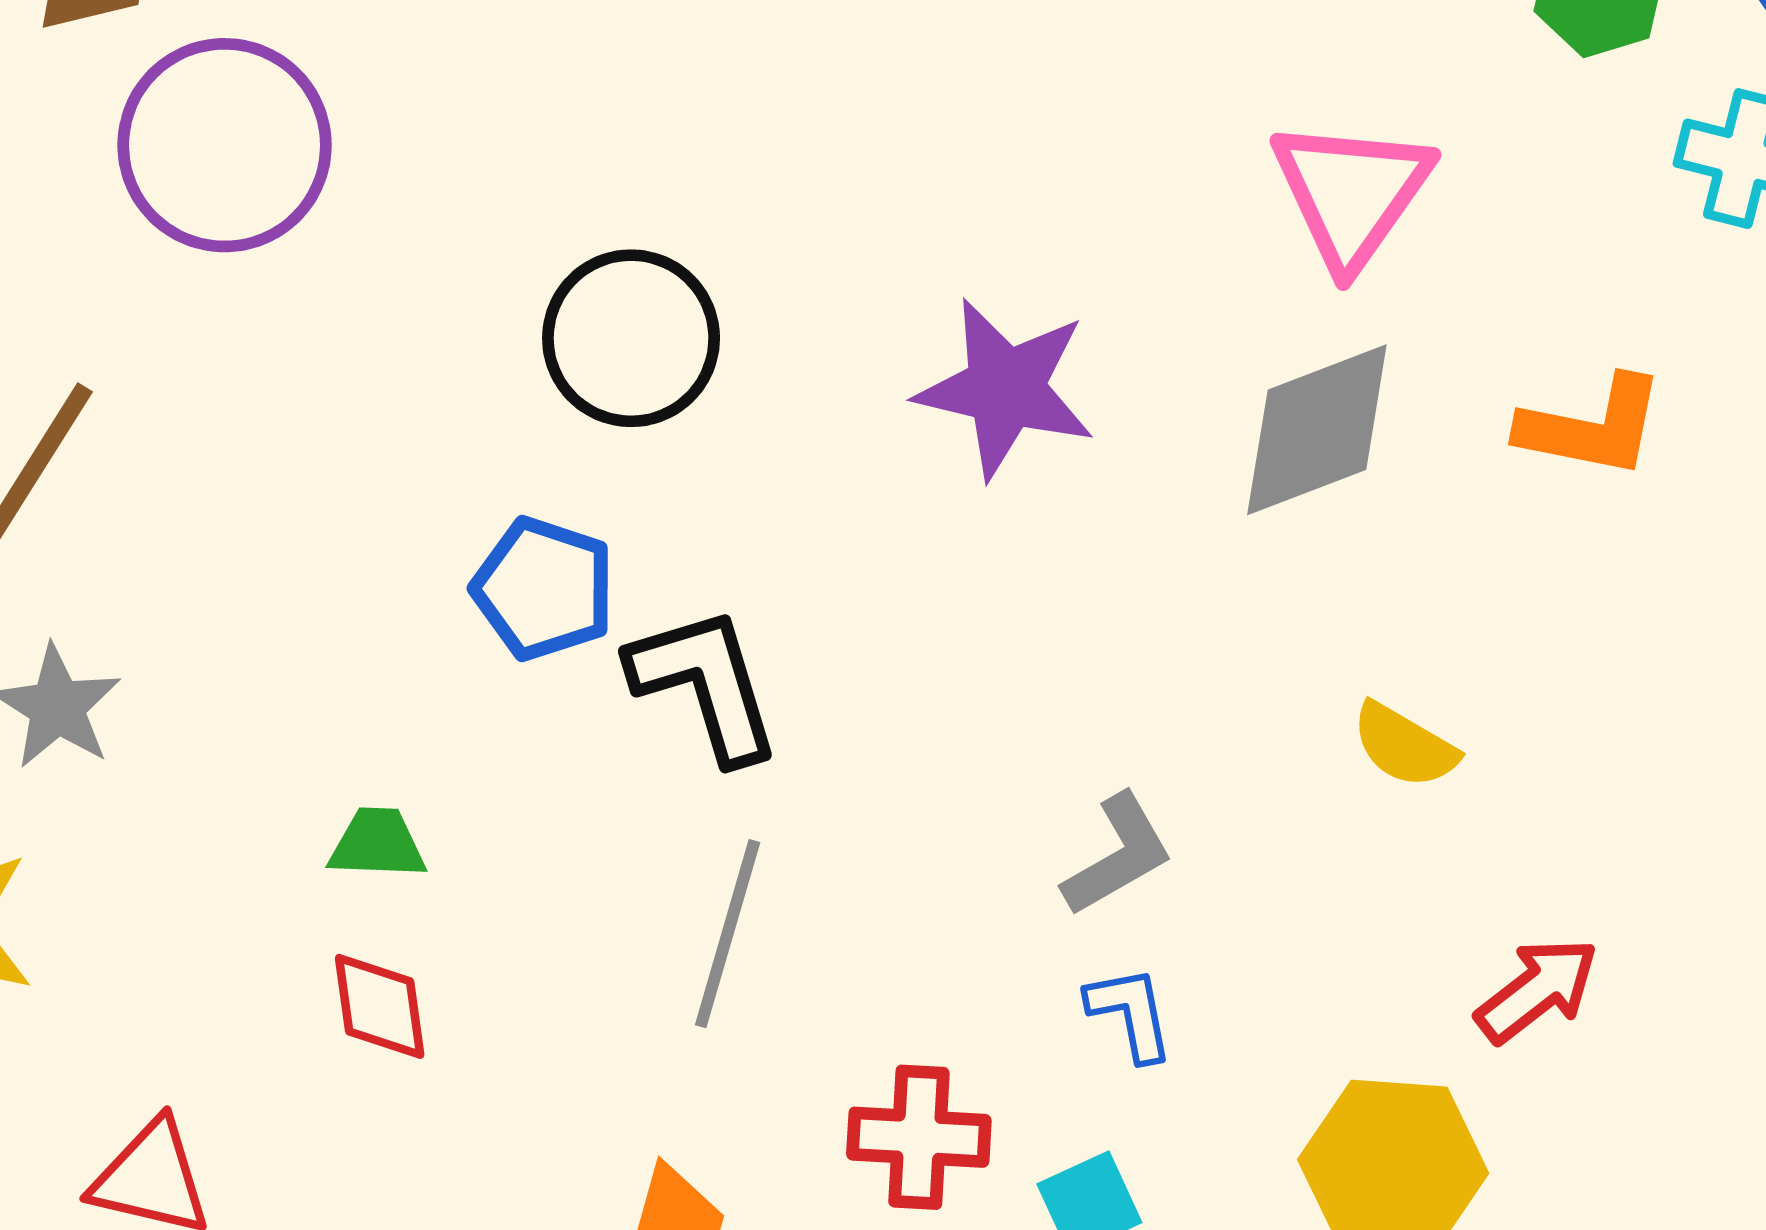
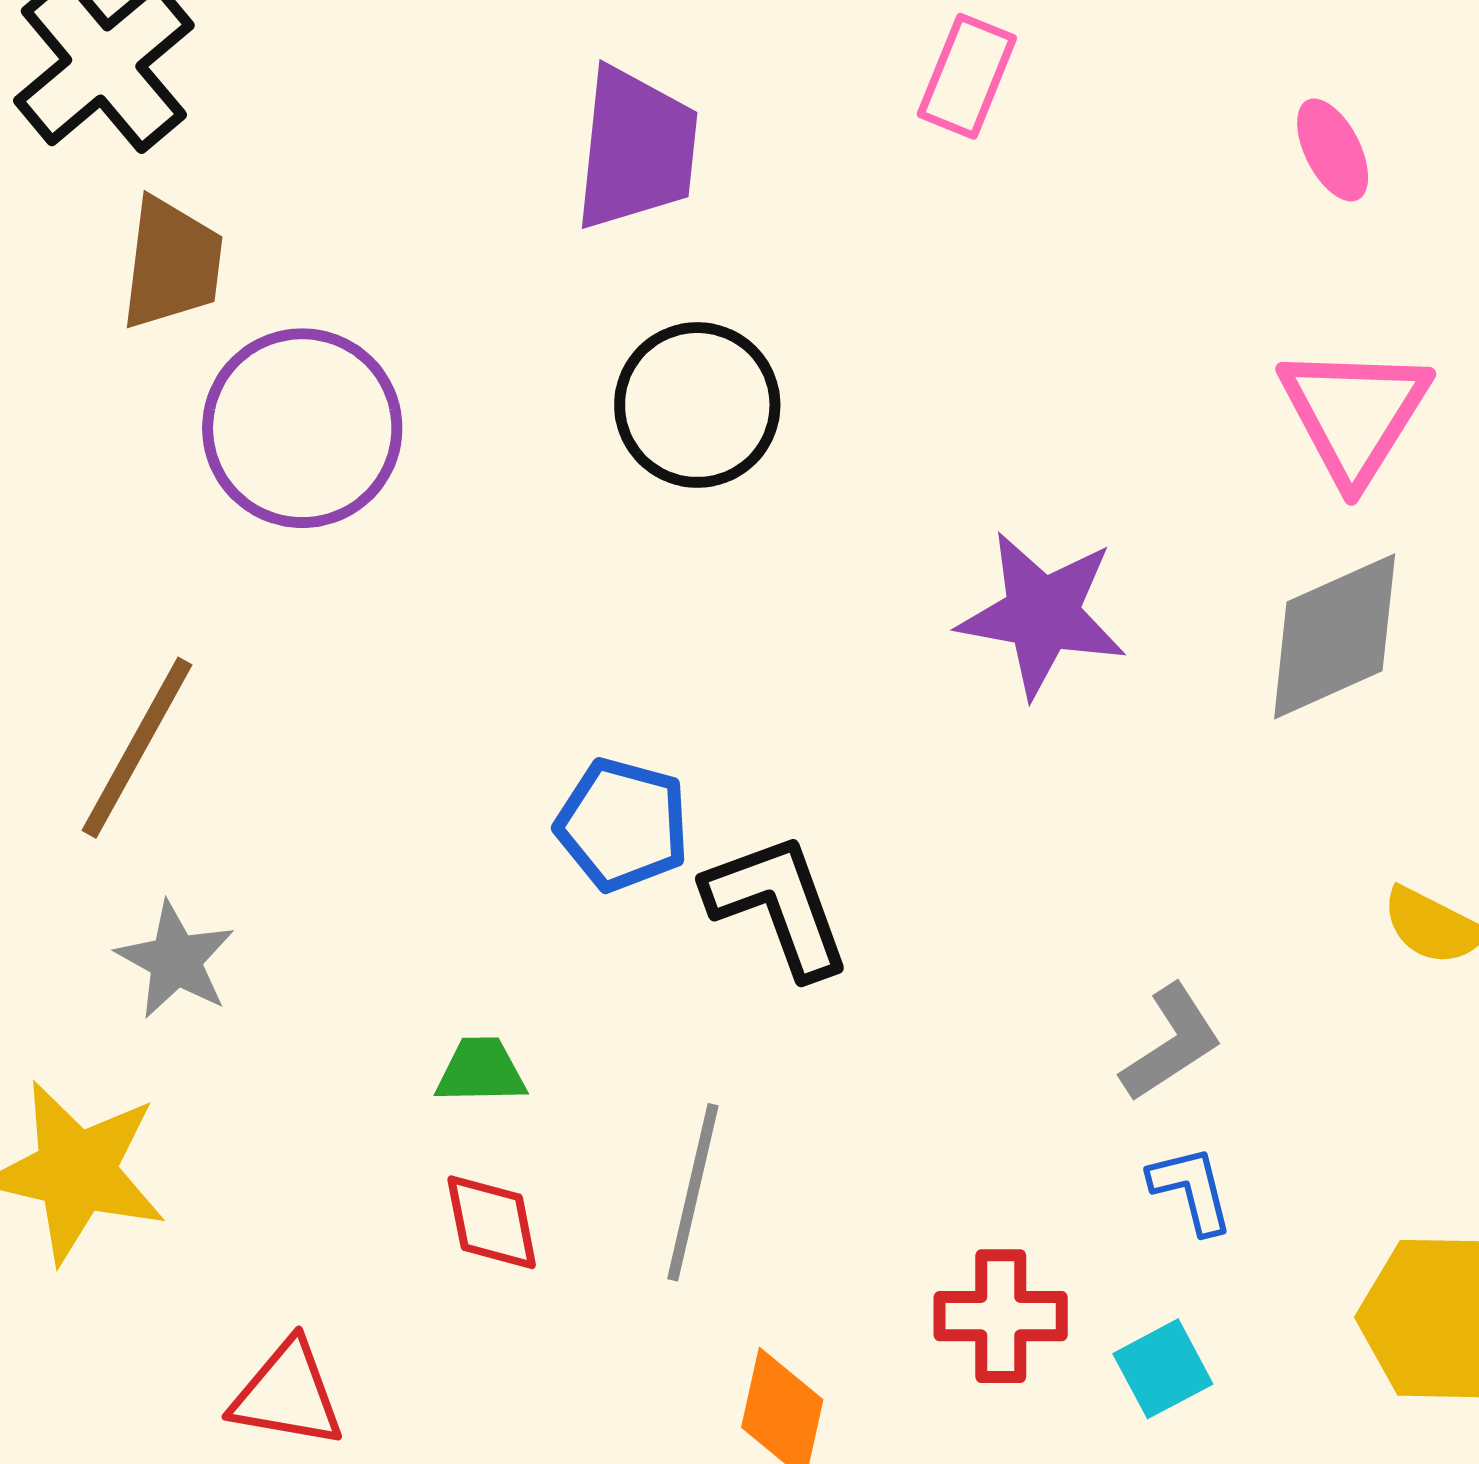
black circle: (631, 338) -> (697, 405), moved
gray line: (728, 934) -> (693, 1192), moved

